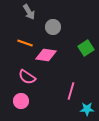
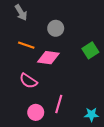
gray arrow: (29, 12) -> (21, 13), moved
pink line: (71, 91) -> (59, 104), moved
pink circle: (21, 101) -> (36, 112), moved

